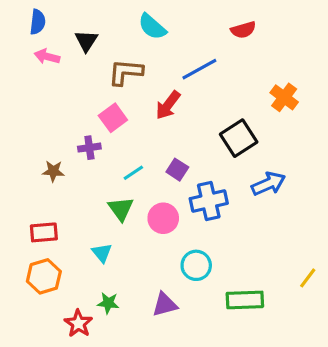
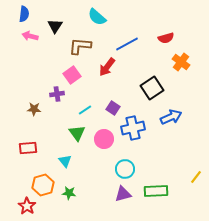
red semicircle: (243, 30) -> (166, 38), moved
orange hexagon: (44, 276) -> (43, 185), moved
purple triangle: (165, 305) -> (123, 194), moved
red star: (78, 323) -> (27, 206), moved

